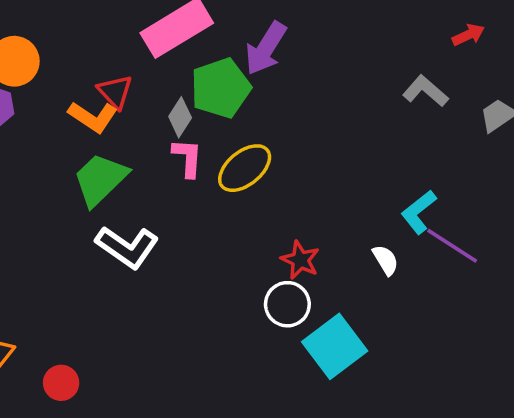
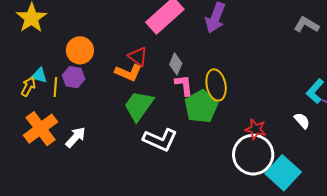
green pentagon: (221, 88) -> (201, 107), moved
yellow ellipse: (245, 168) -> (216, 85), turned -52
white circle: (287, 304) -> (253, 155), size x1.6

